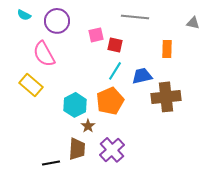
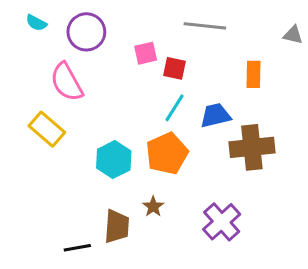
brown star: (88, 126) -> (153, 207), moved
purple cross: (112, 150) -> (222, 222), moved

